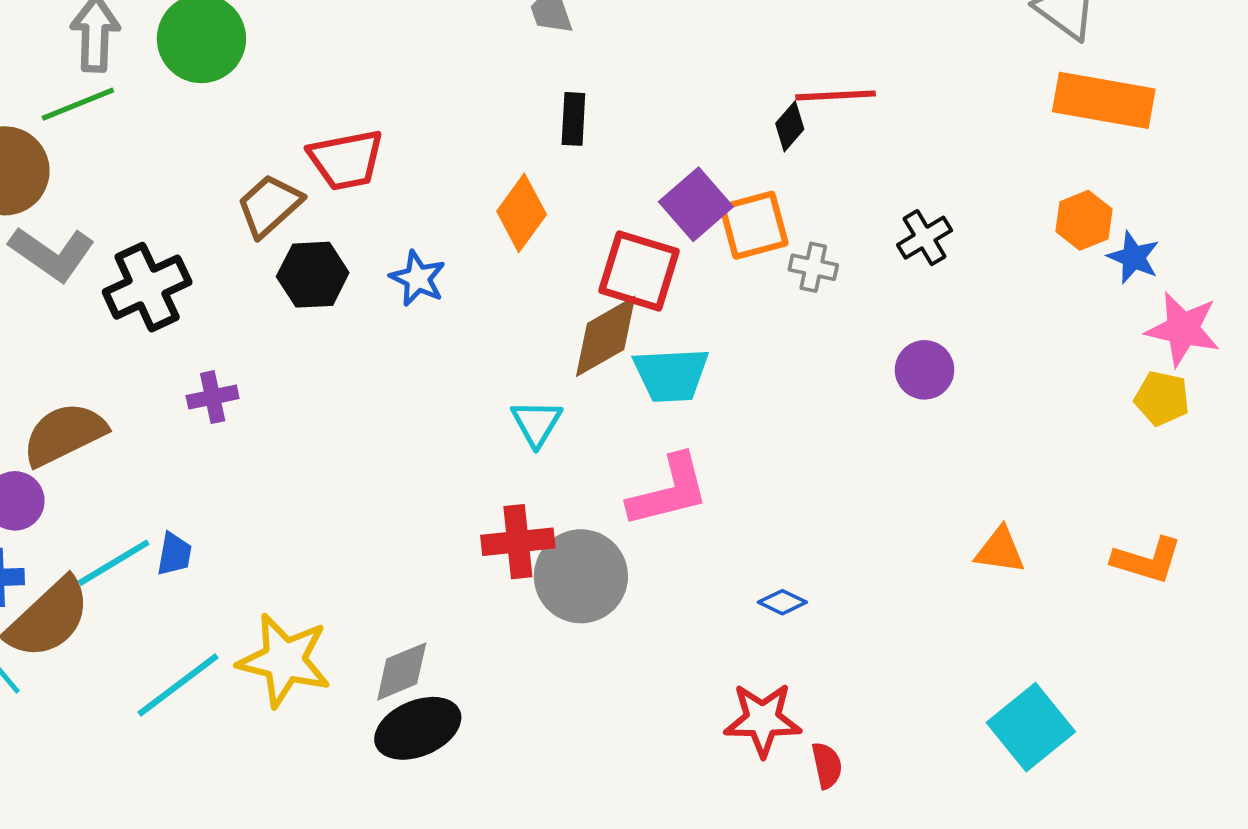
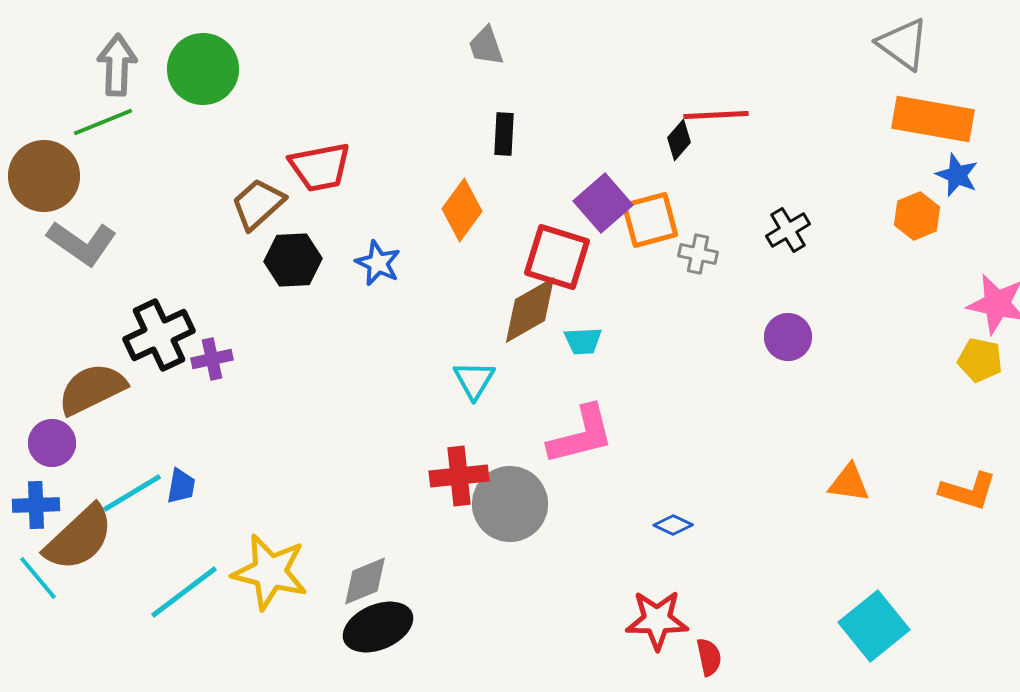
blue star: (1133, 257) -> (957, 175), moved
black cross: (147, 287) -> (159, 335), moved
cyan trapezoid: (671, 375) -> (583, 341), size x0.6

